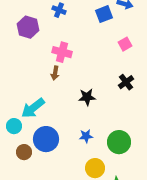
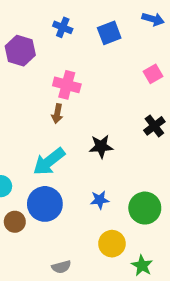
blue square: (104, 14) -> (109, 33), moved
cyan arrow: (33, 108) -> (49, 162), moved

